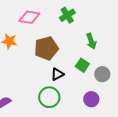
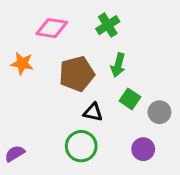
green arrow: (91, 41) -> (118, 65), moved, turned 35
black triangle: (57, 74) -> (93, 112), turned 40

